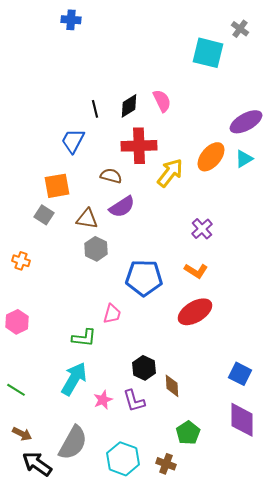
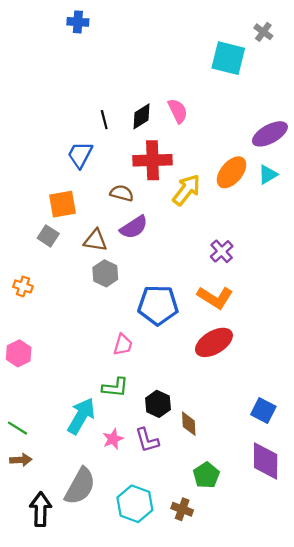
orange L-shape: (196, 271) -> (215, 297), size x1.4
green L-shape: (84, 338) -> (115, 387), moved
brown arrow: (22, 434) -> (21, 460), moved, turned -30
black arrow: (37, 464) -> (41, 509), turned 56

